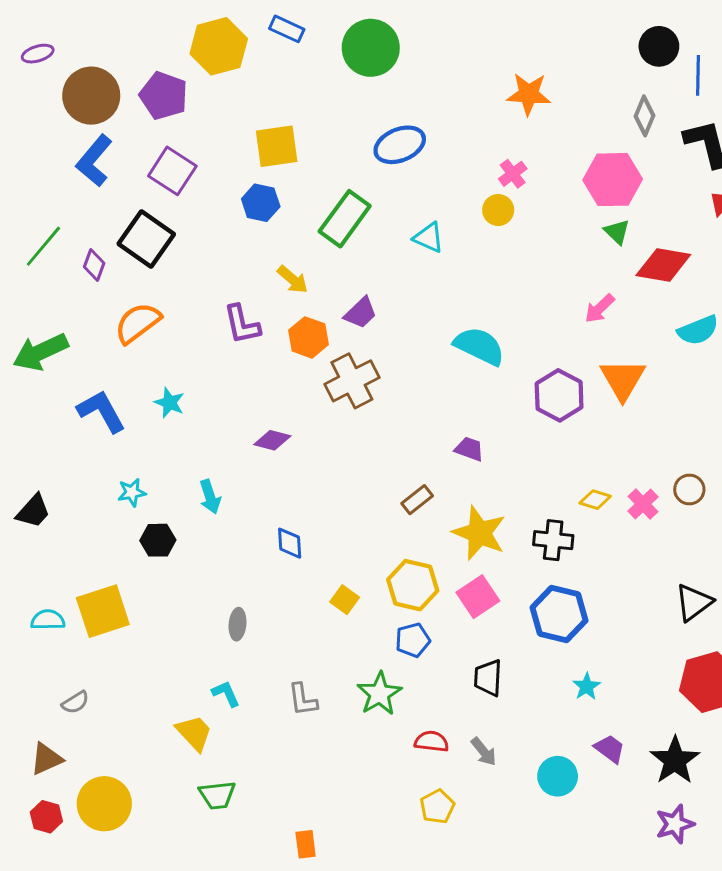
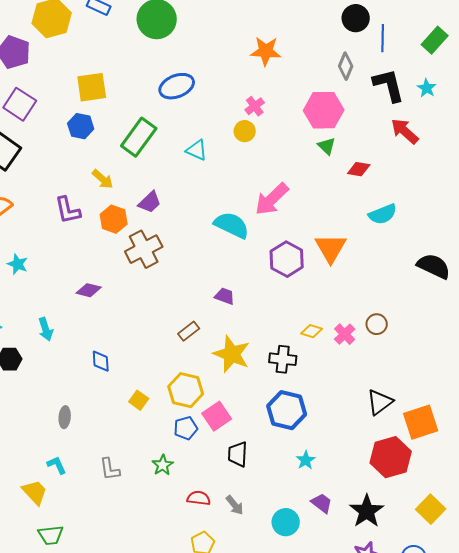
red diamond: (663, 265) -> (359, 169), size x0.6
pink arrow: (600, 308) -> (272, 199), moved, size x1.6
pink square: (478, 597) -> (217, 416), moved
green star: (379, 694) -> (163, 465), size x0.7

